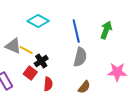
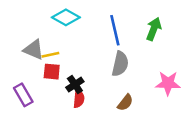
yellow line: (26, 50) -> (50, 55), turned -40
black cross: (41, 61) -> (75, 85), moved
red square: (30, 73) -> (52, 72), moved, turned -32

